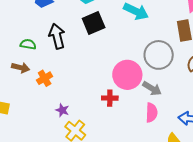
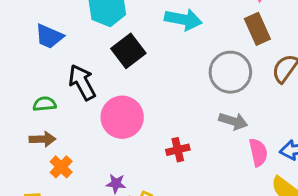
pink circle: (127, 75) -> (122, 117), moved
orange cross: (45, 78) -> (61, 167), moved
pink semicircle: (152, 113) -> (258, 152), moved

